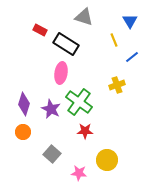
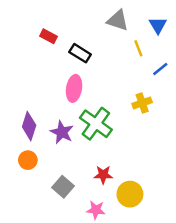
gray triangle: (84, 17) -> (118, 20), moved
black rectangle: (66, 44) -> (80, 53), size x0.7
red star: (85, 131) -> (103, 175), moved

